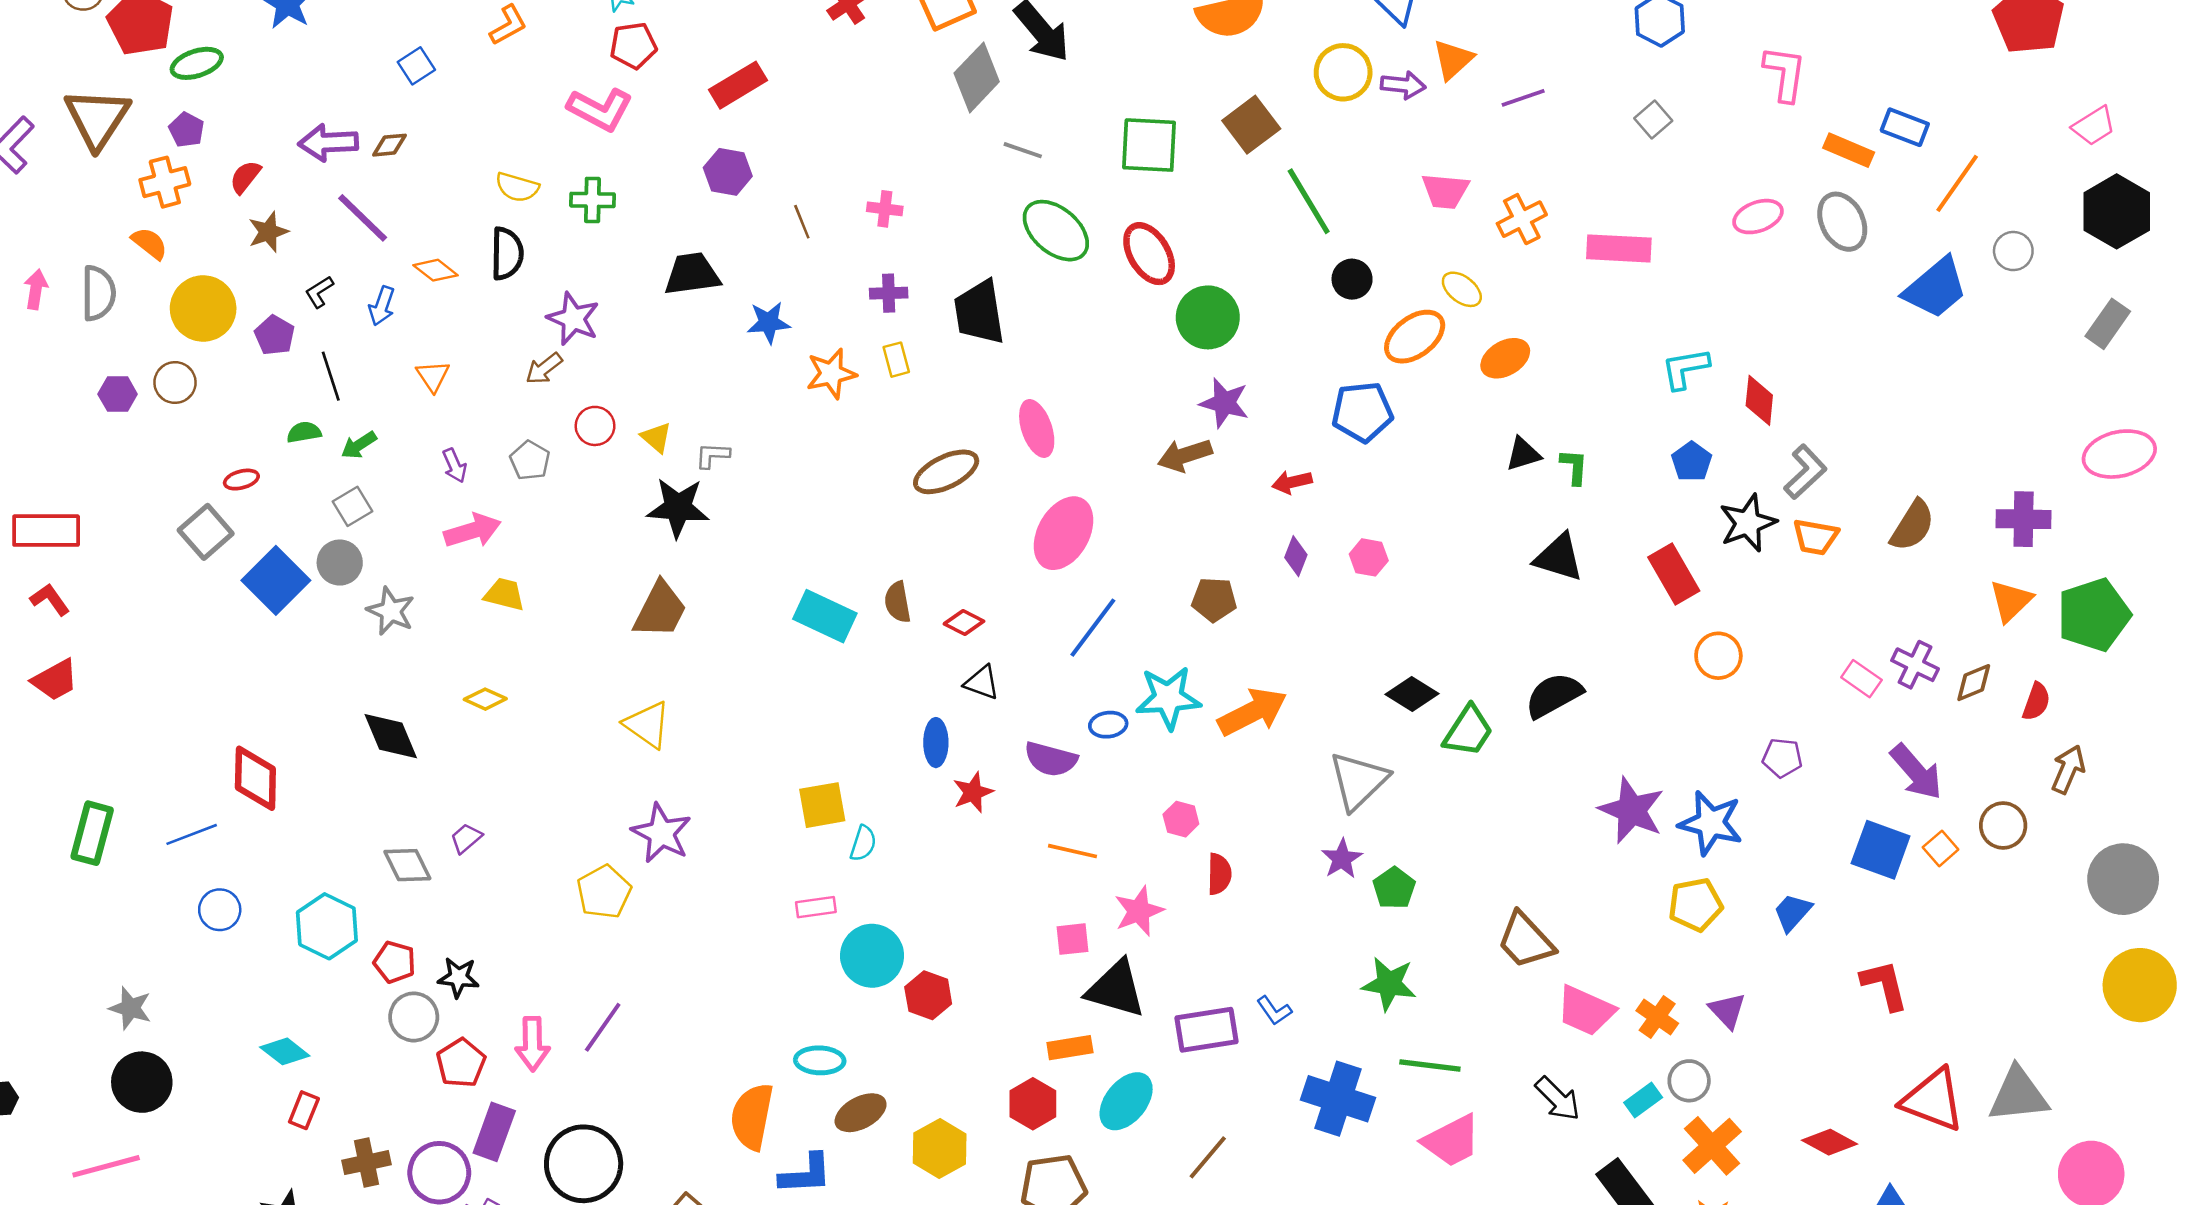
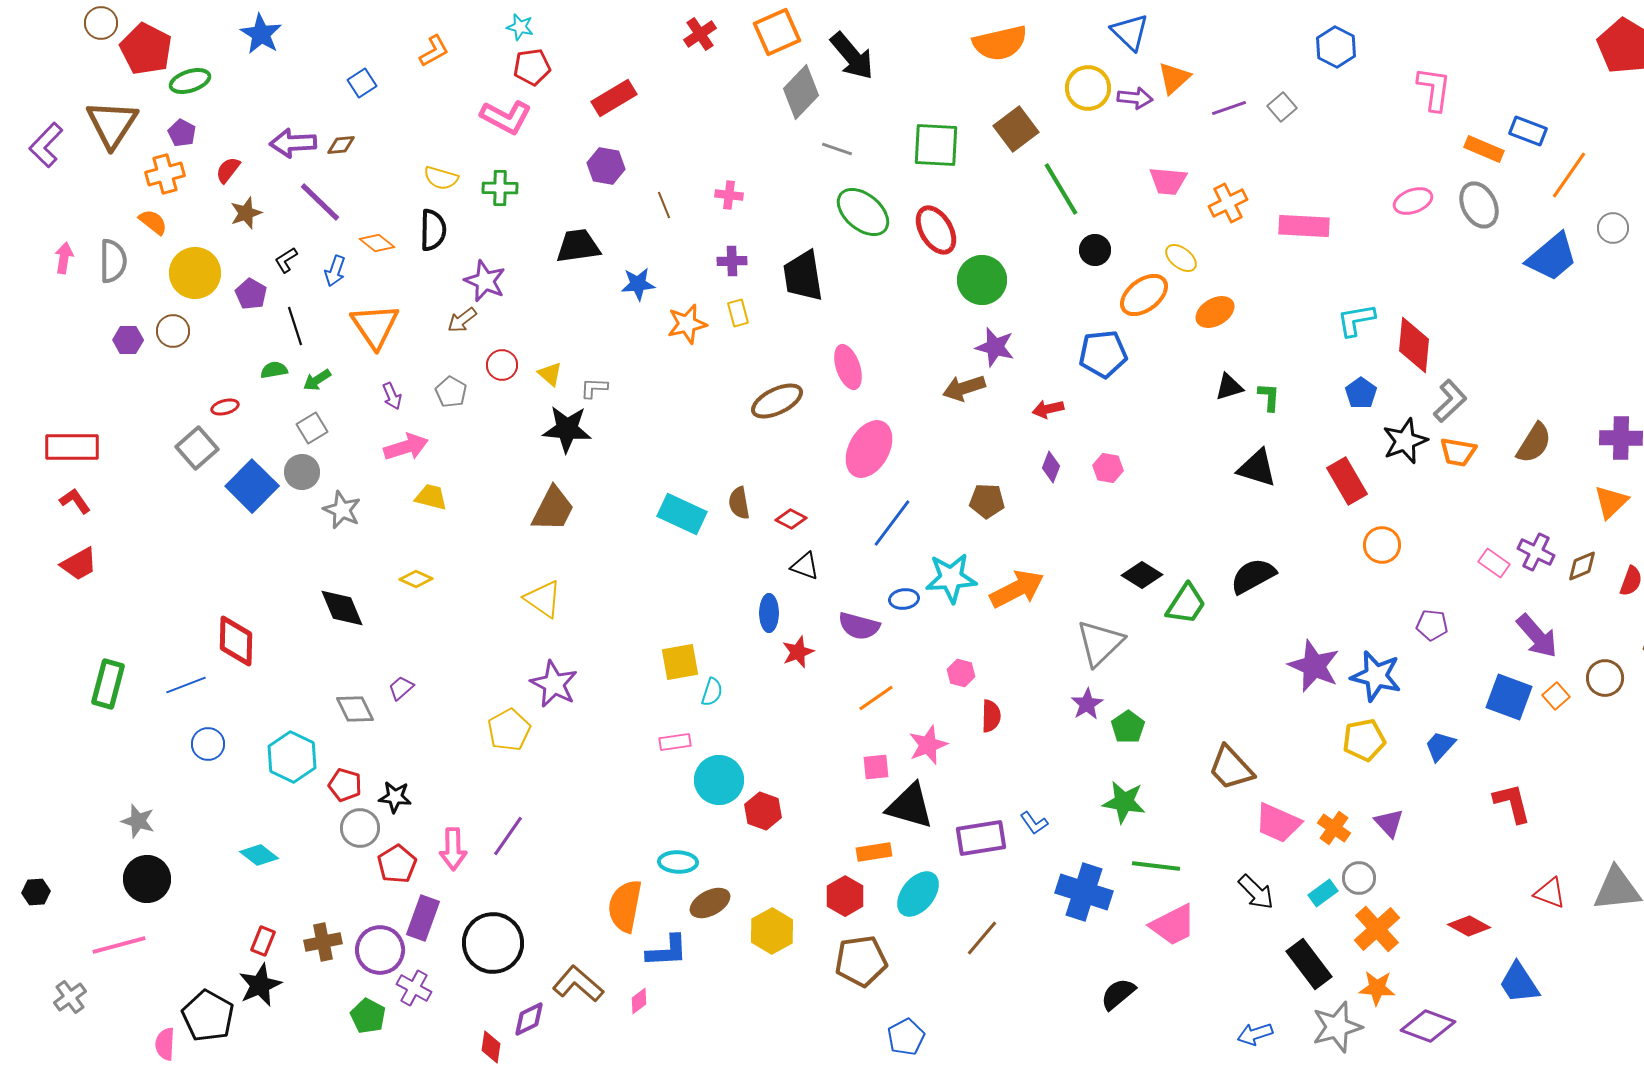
gray square: (1653, 120) -> (1282, 107), moved
orange triangle: (433, 376) -> (375, 326), size x1.8
red diamond: (1759, 400) -> (1414, 345), size x1.4
orange line: (1072, 851) -> (876, 698), turned -48
red triangle: (1933, 1100) -> (1550, 893), size x0.6
red rectangle: (304, 1110) -> (263, 941), moved

